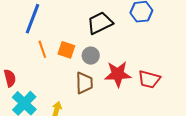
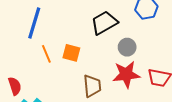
gray circle: (91, 56) -> (127, 47), moved

